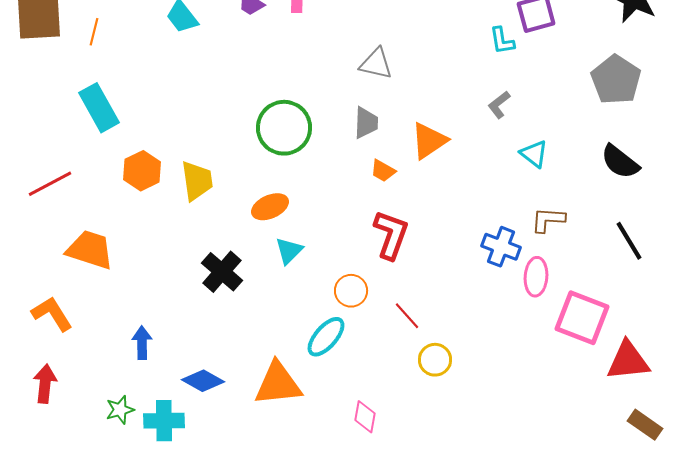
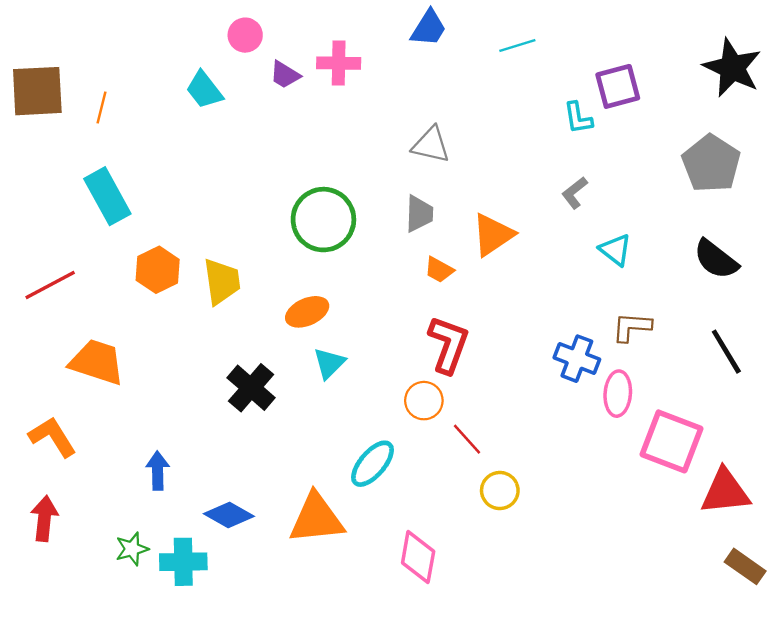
orange circle: (351, 291) -> (424, 401), moved
pink diamond: (365, 417) -> (418, 557), size x1.4

